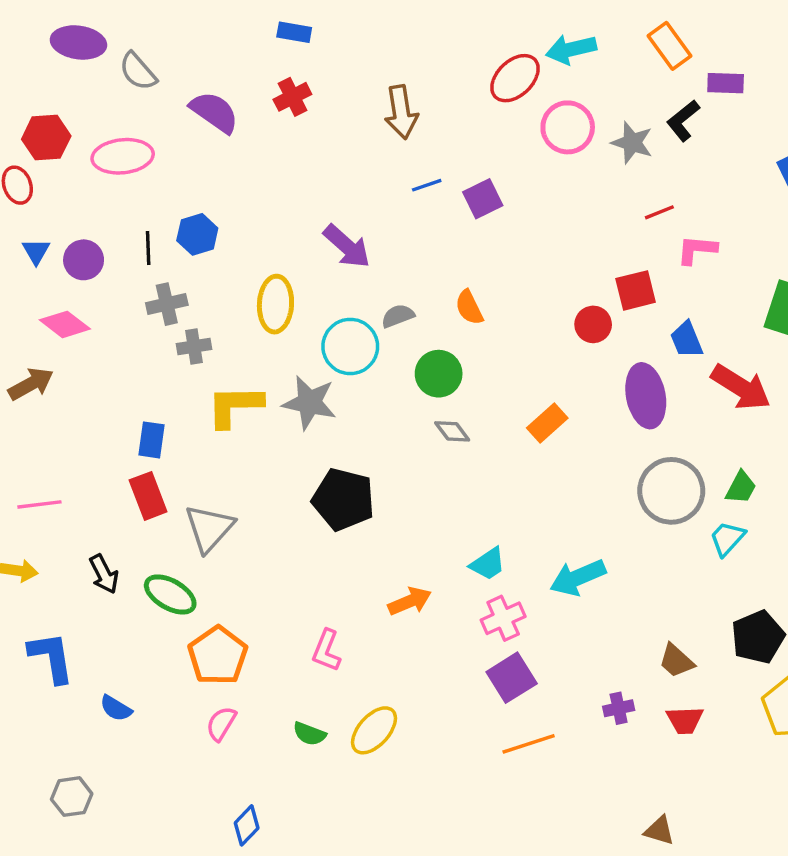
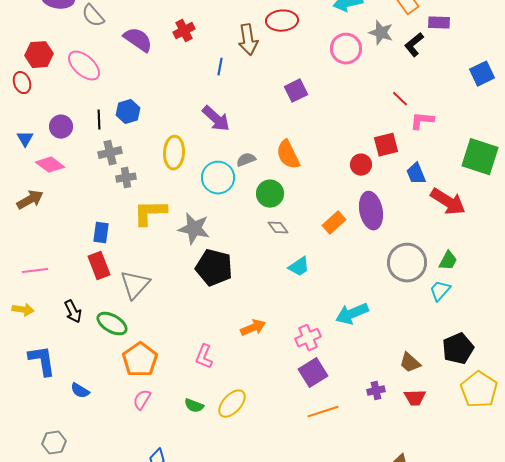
red ellipse: (515, 78) -> (282, 21), moved, turned 40
gray star: (632, 143) -> (381, 33), moved
pink ellipse: (123, 156) -> (84, 66), turned 48
blue line: (427, 185) -> (220, 67), moved, turned -60
red line: (659, 212) -> (400, 99), turned 66
blue triangle: (36, 251) -> (25, 139), moved
orange semicircle: (469, 307) -> (288, 155), size x1.4
purple ellipse: (646, 396) -> (371, 211), moved
gray star: (309, 403) -> (194, 229), moved
cyan trapezoid: (488, 564) -> (299, 267), moved

